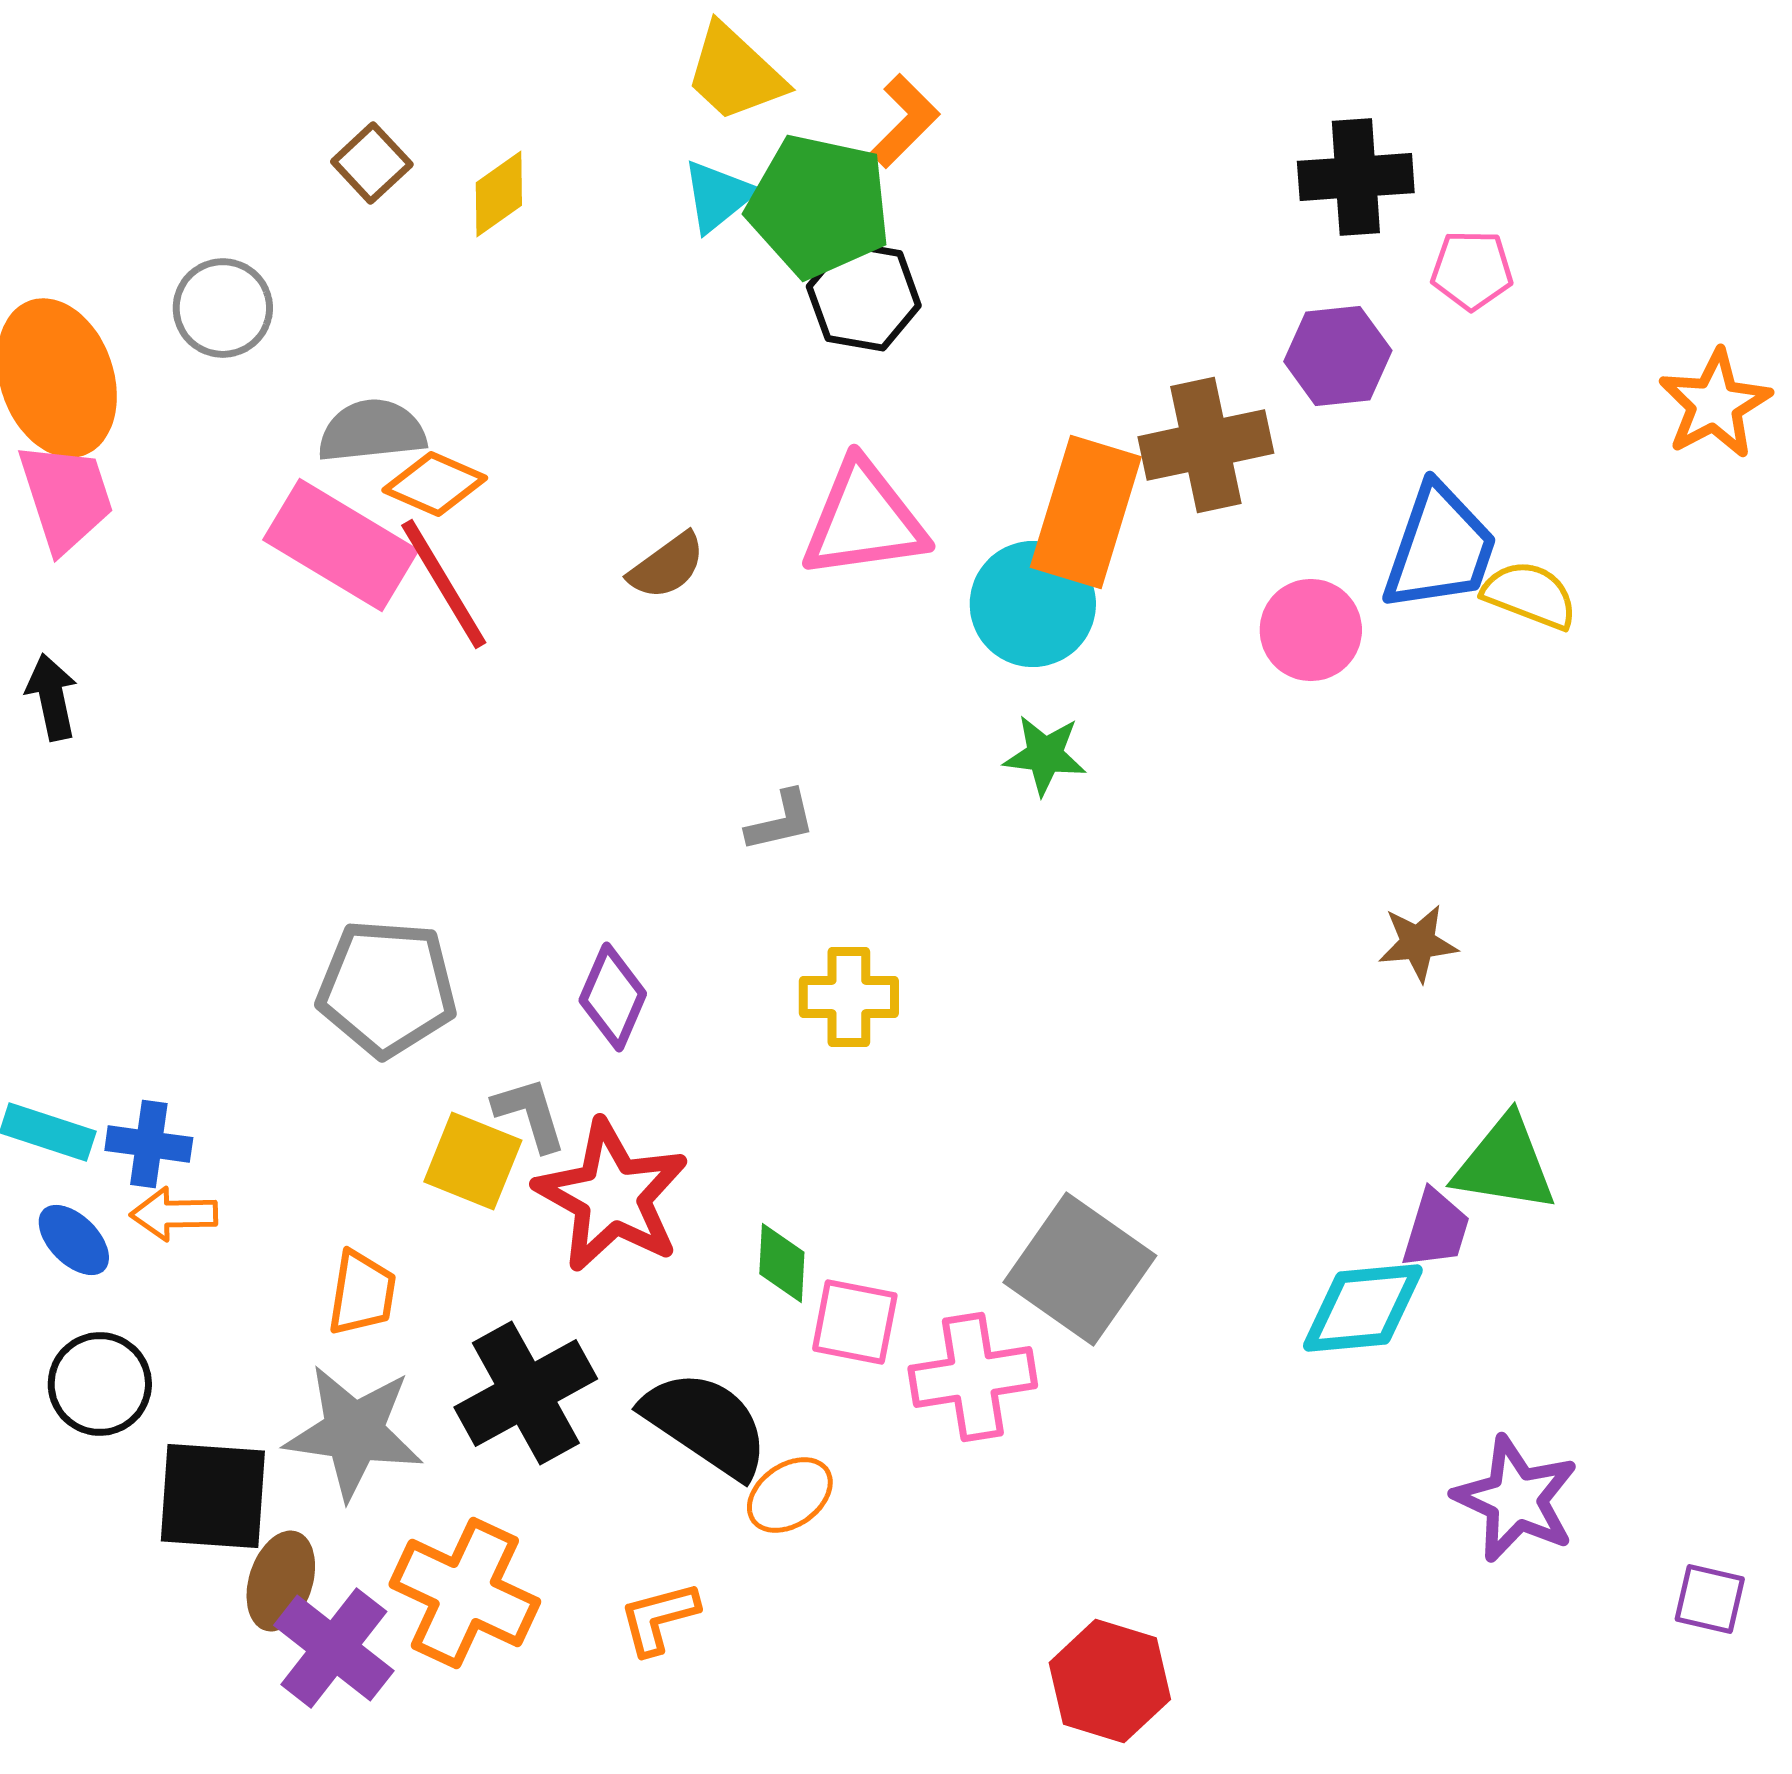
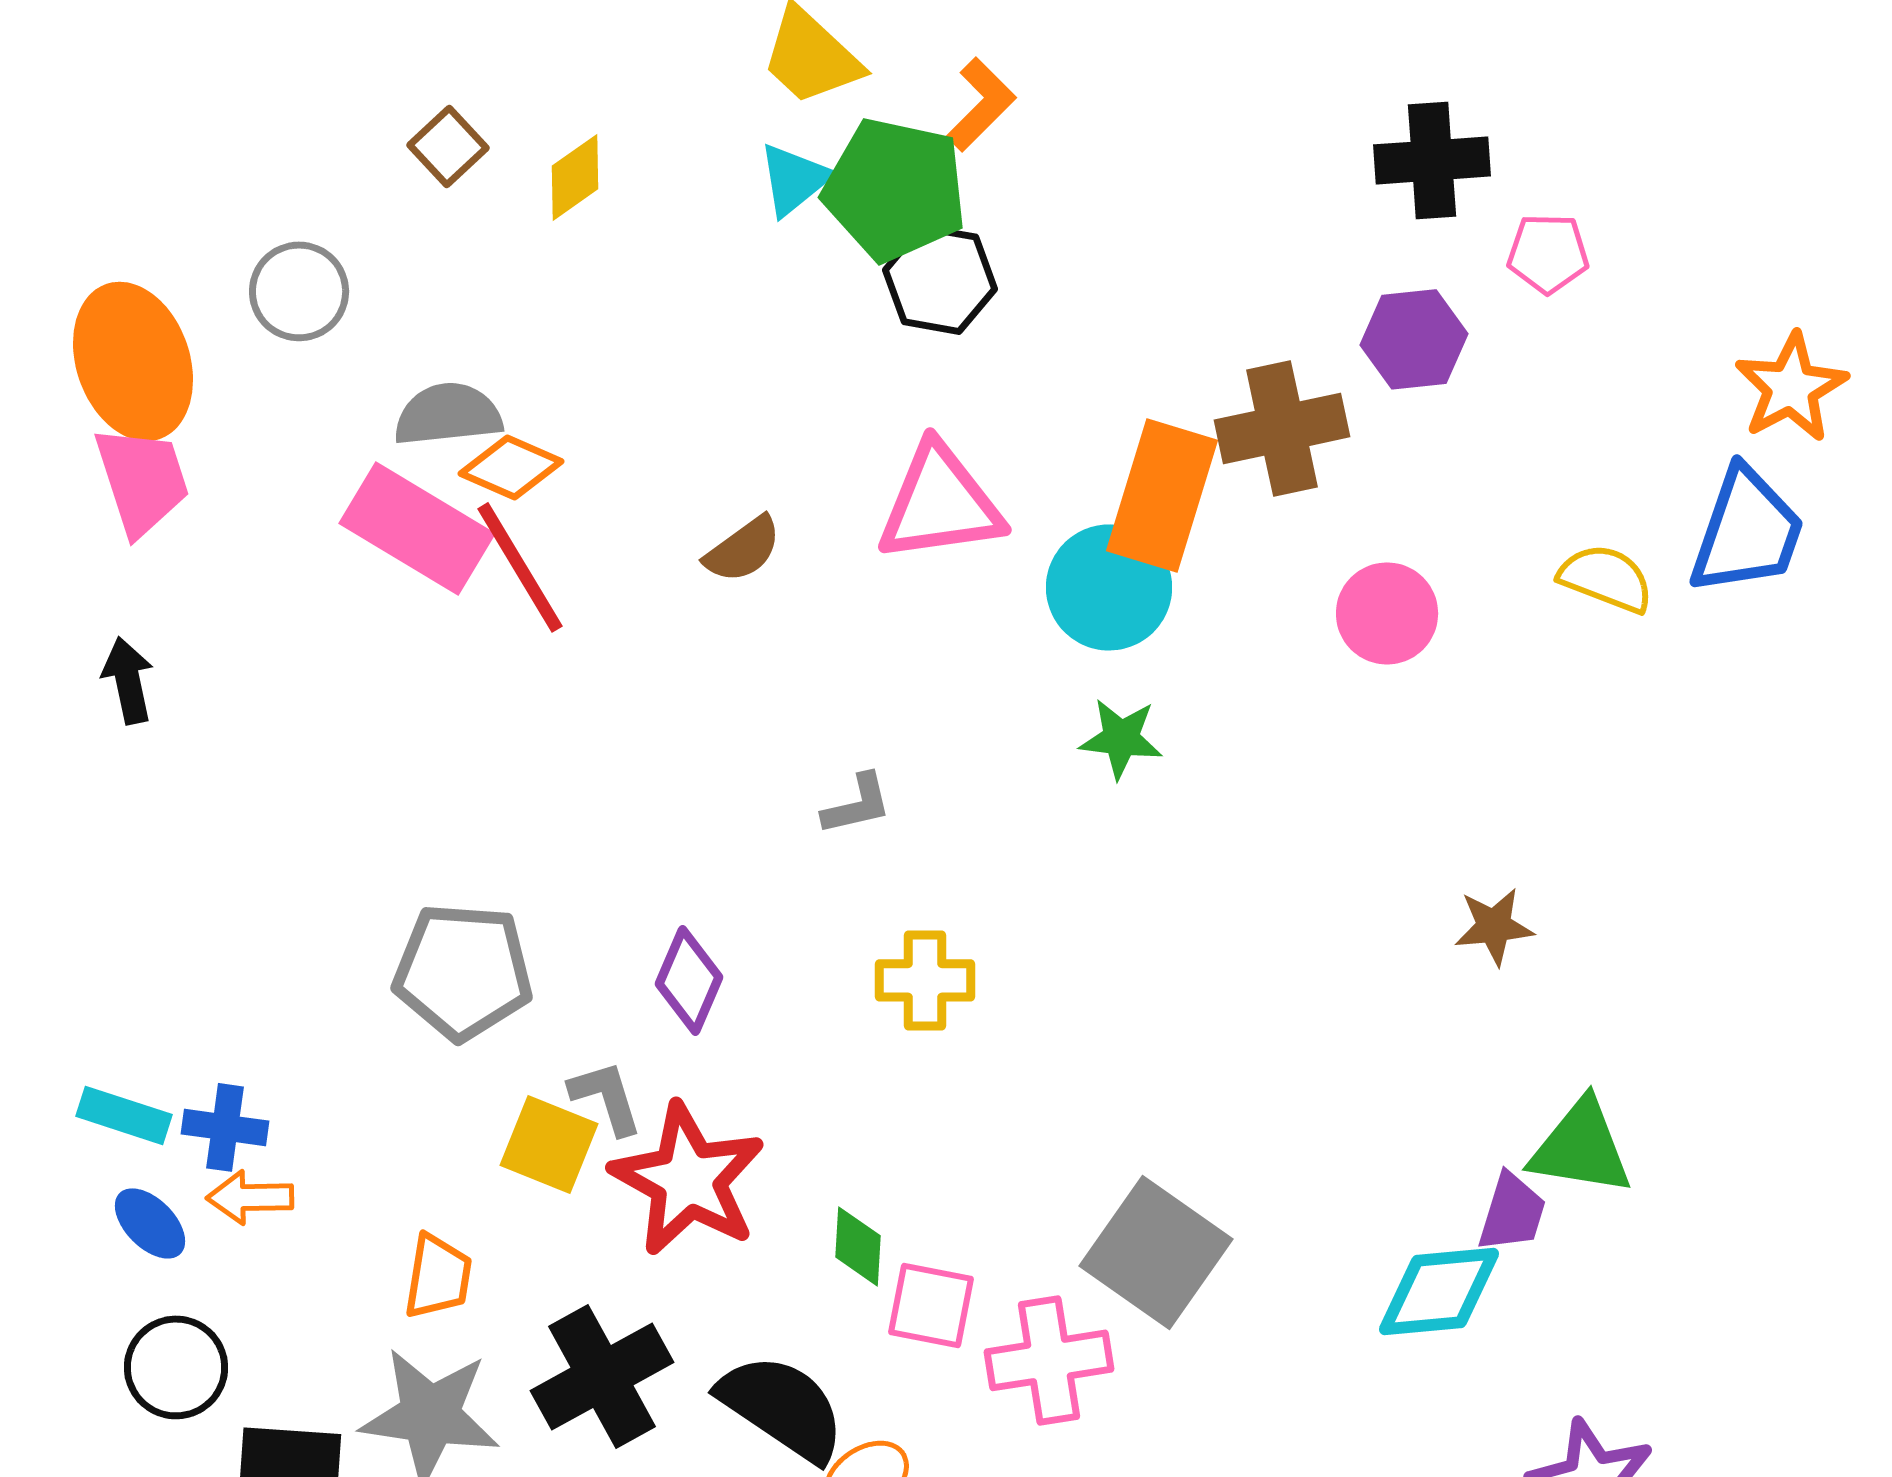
blue trapezoid: (1440, 548) -> (1747, 531), moved

